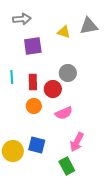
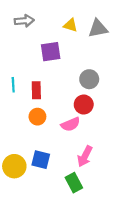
yellow triangle: (64, 32) -> (70, 25), moved
purple square: (33, 46) -> (51, 52), moved
gray circle: (68, 73) -> (89, 79), moved
red circle: (53, 89) -> (84, 105), moved

